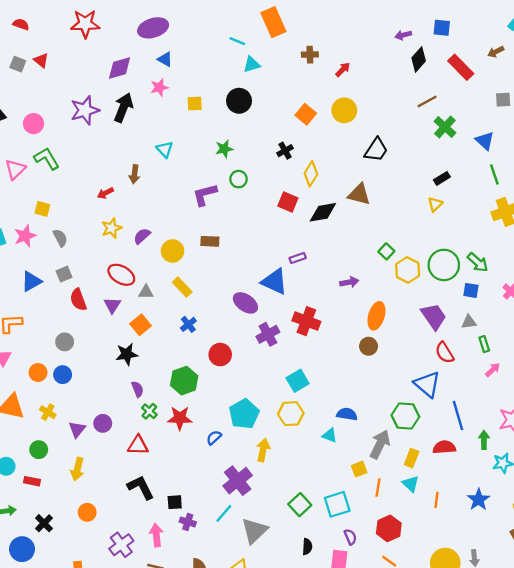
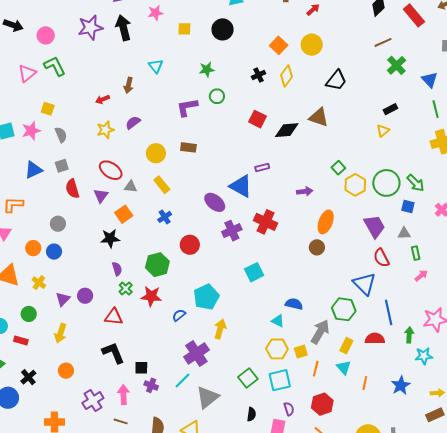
black arrow: (123, 108) -> (123, 28), turned -40
yellow diamond: (311, 174) -> (286, 76), moved
purple semicircle: (142, 236) -> (133, 123), moved
yellow hexagon: (291, 414) -> (277, 349), moved

